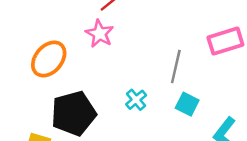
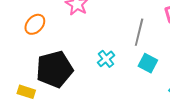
orange ellipse: (49, 59) -> (35, 24), size x0.7

